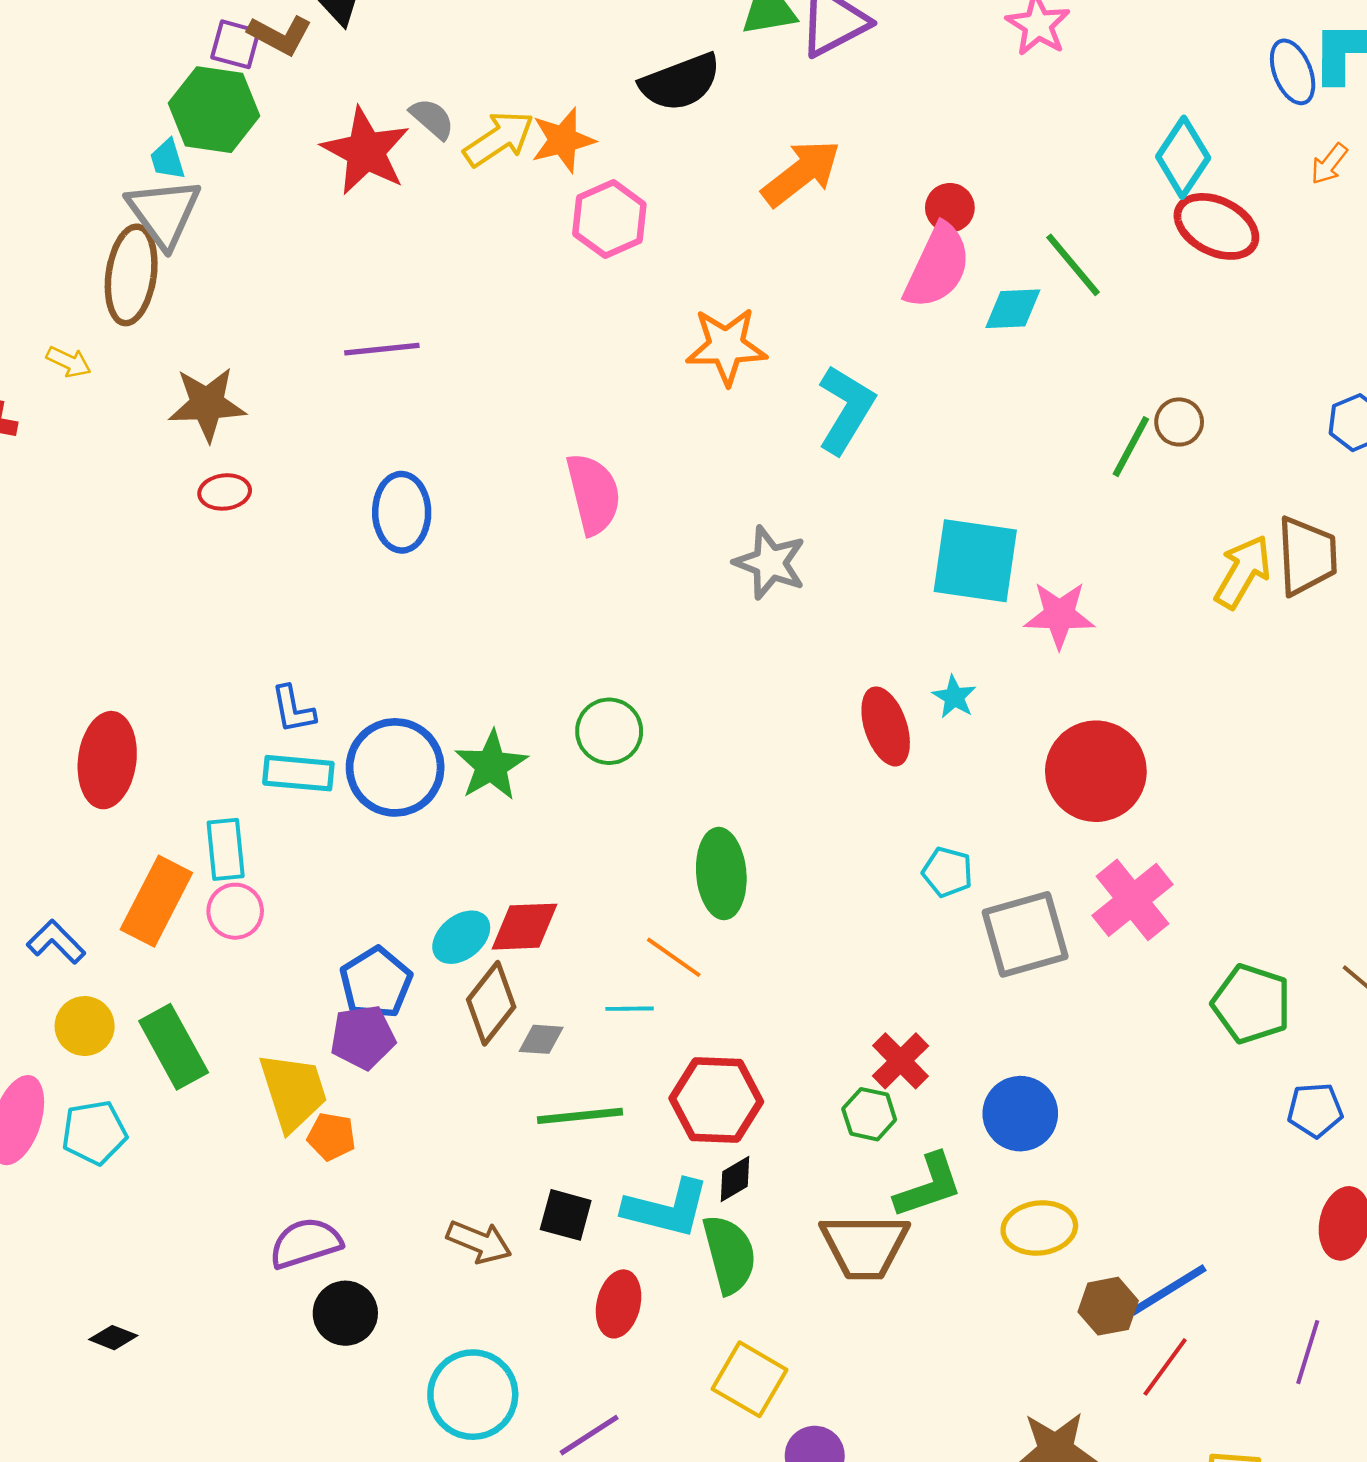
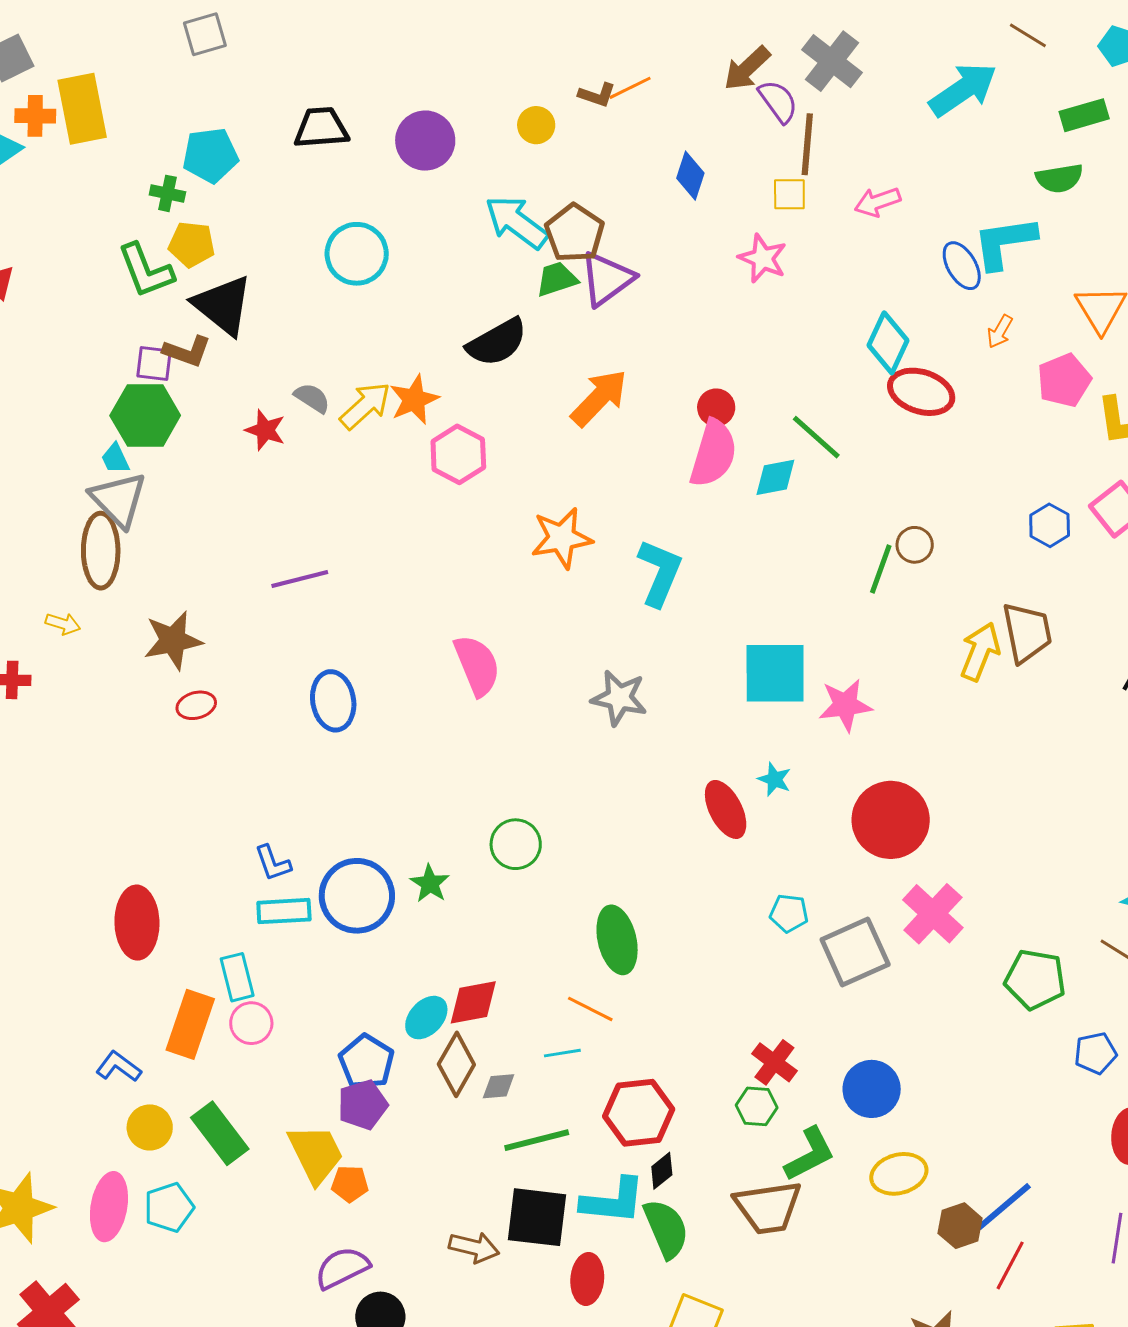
red star: (366, 151) -> (265, 430), size x0.6
green star: (491, 765) -> (430, 884), size x0.7
black square: (566, 1215) -> (537, 1217), size x1.6

